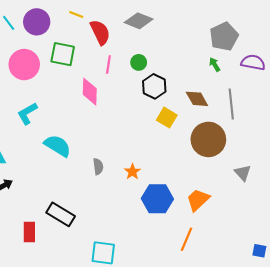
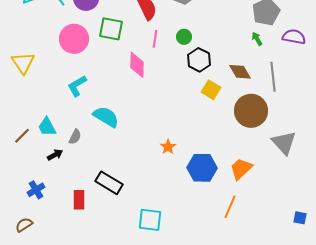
gray semicircle: (98, 166) -> (75, 137), moved, turned 35
orange star: (132, 172) -> (168, 147), moved
gray triangle: (243, 173) -> (284, 143), size x1.5

